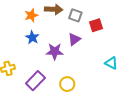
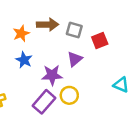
purple rectangle: (35, 81) -> (44, 102), moved
yellow circle: (67, 84) -> (69, 95), moved

